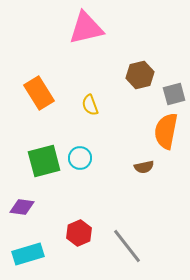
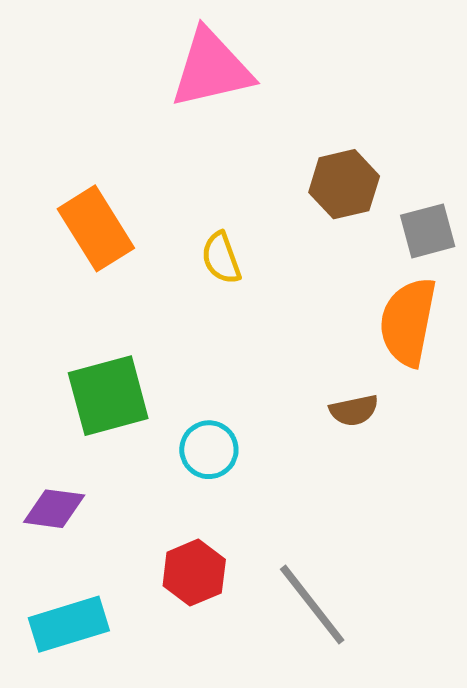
cyan circle: (80, 158) -> (209, 450), moved

